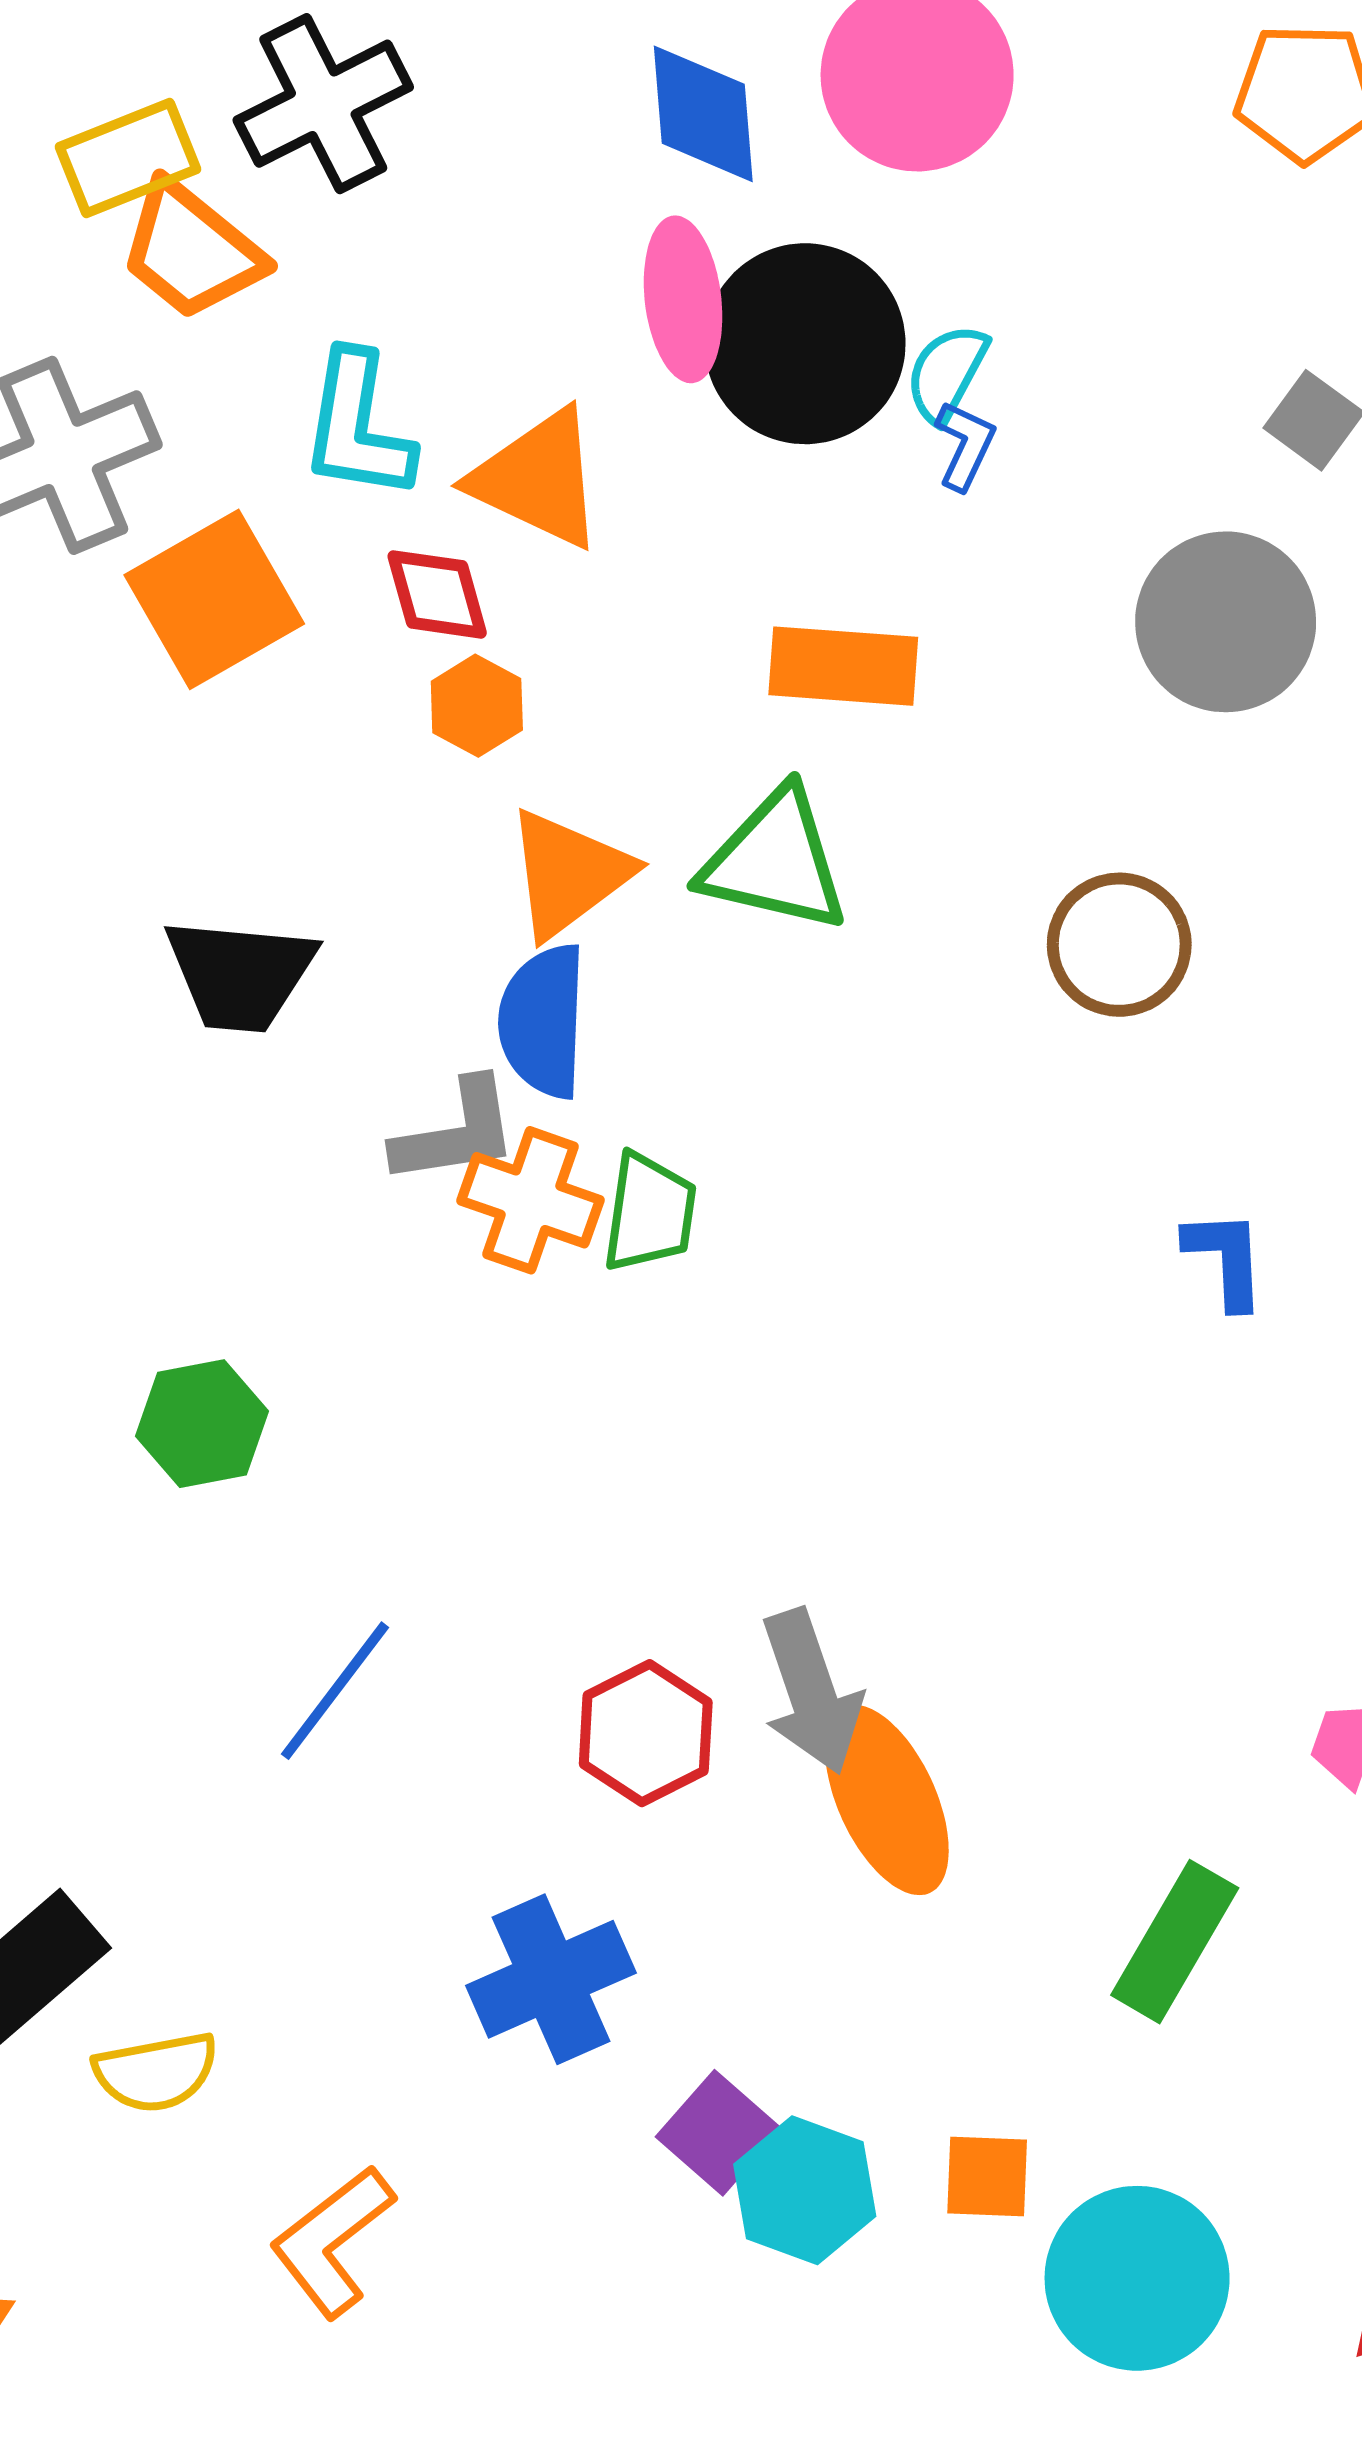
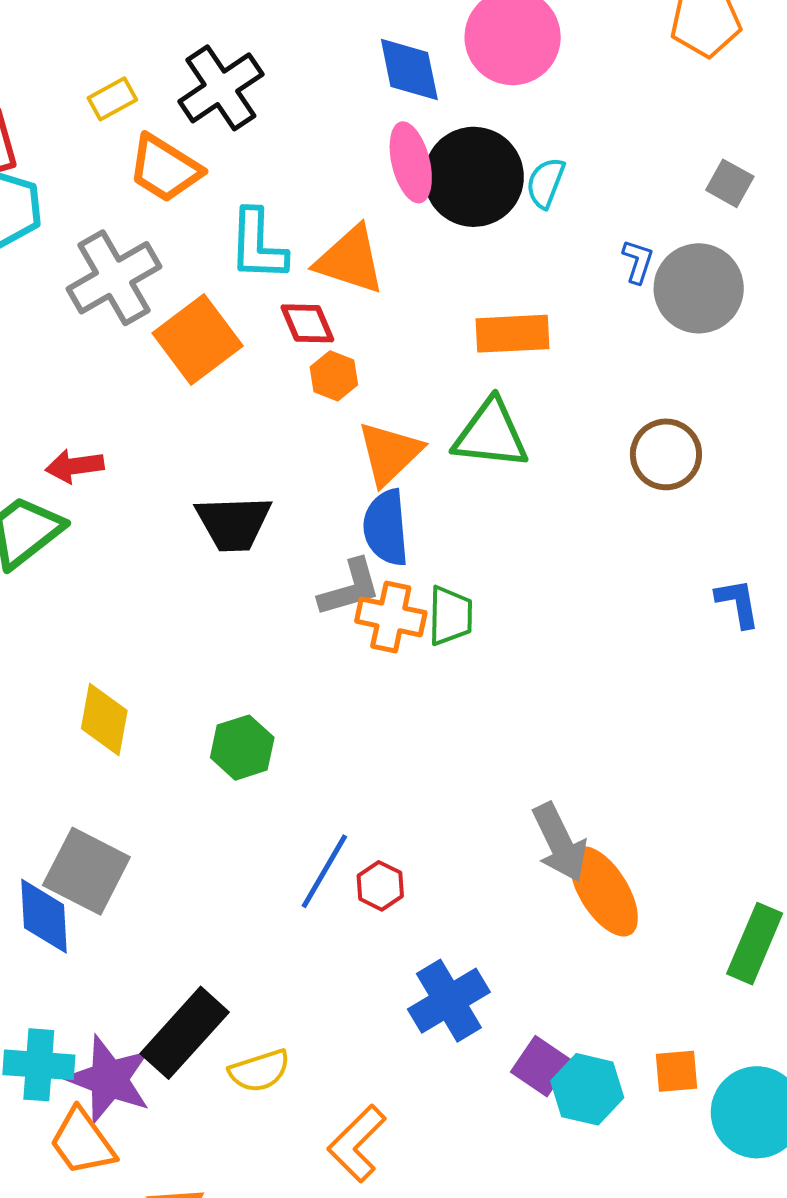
yellow rectangle: (128, 158) -> (112, 99), moved, size x0.7
blue L-shape: (965, 445) -> (638, 261), moved
red hexagon: (646, 1733) -> (380, 886), moved, size x0.7

